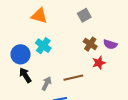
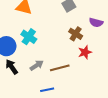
purple semicircle: (110, 44) -> (96, 22), moved
gray arrow: (46, 84) -> (37, 65), moved, turned 32

